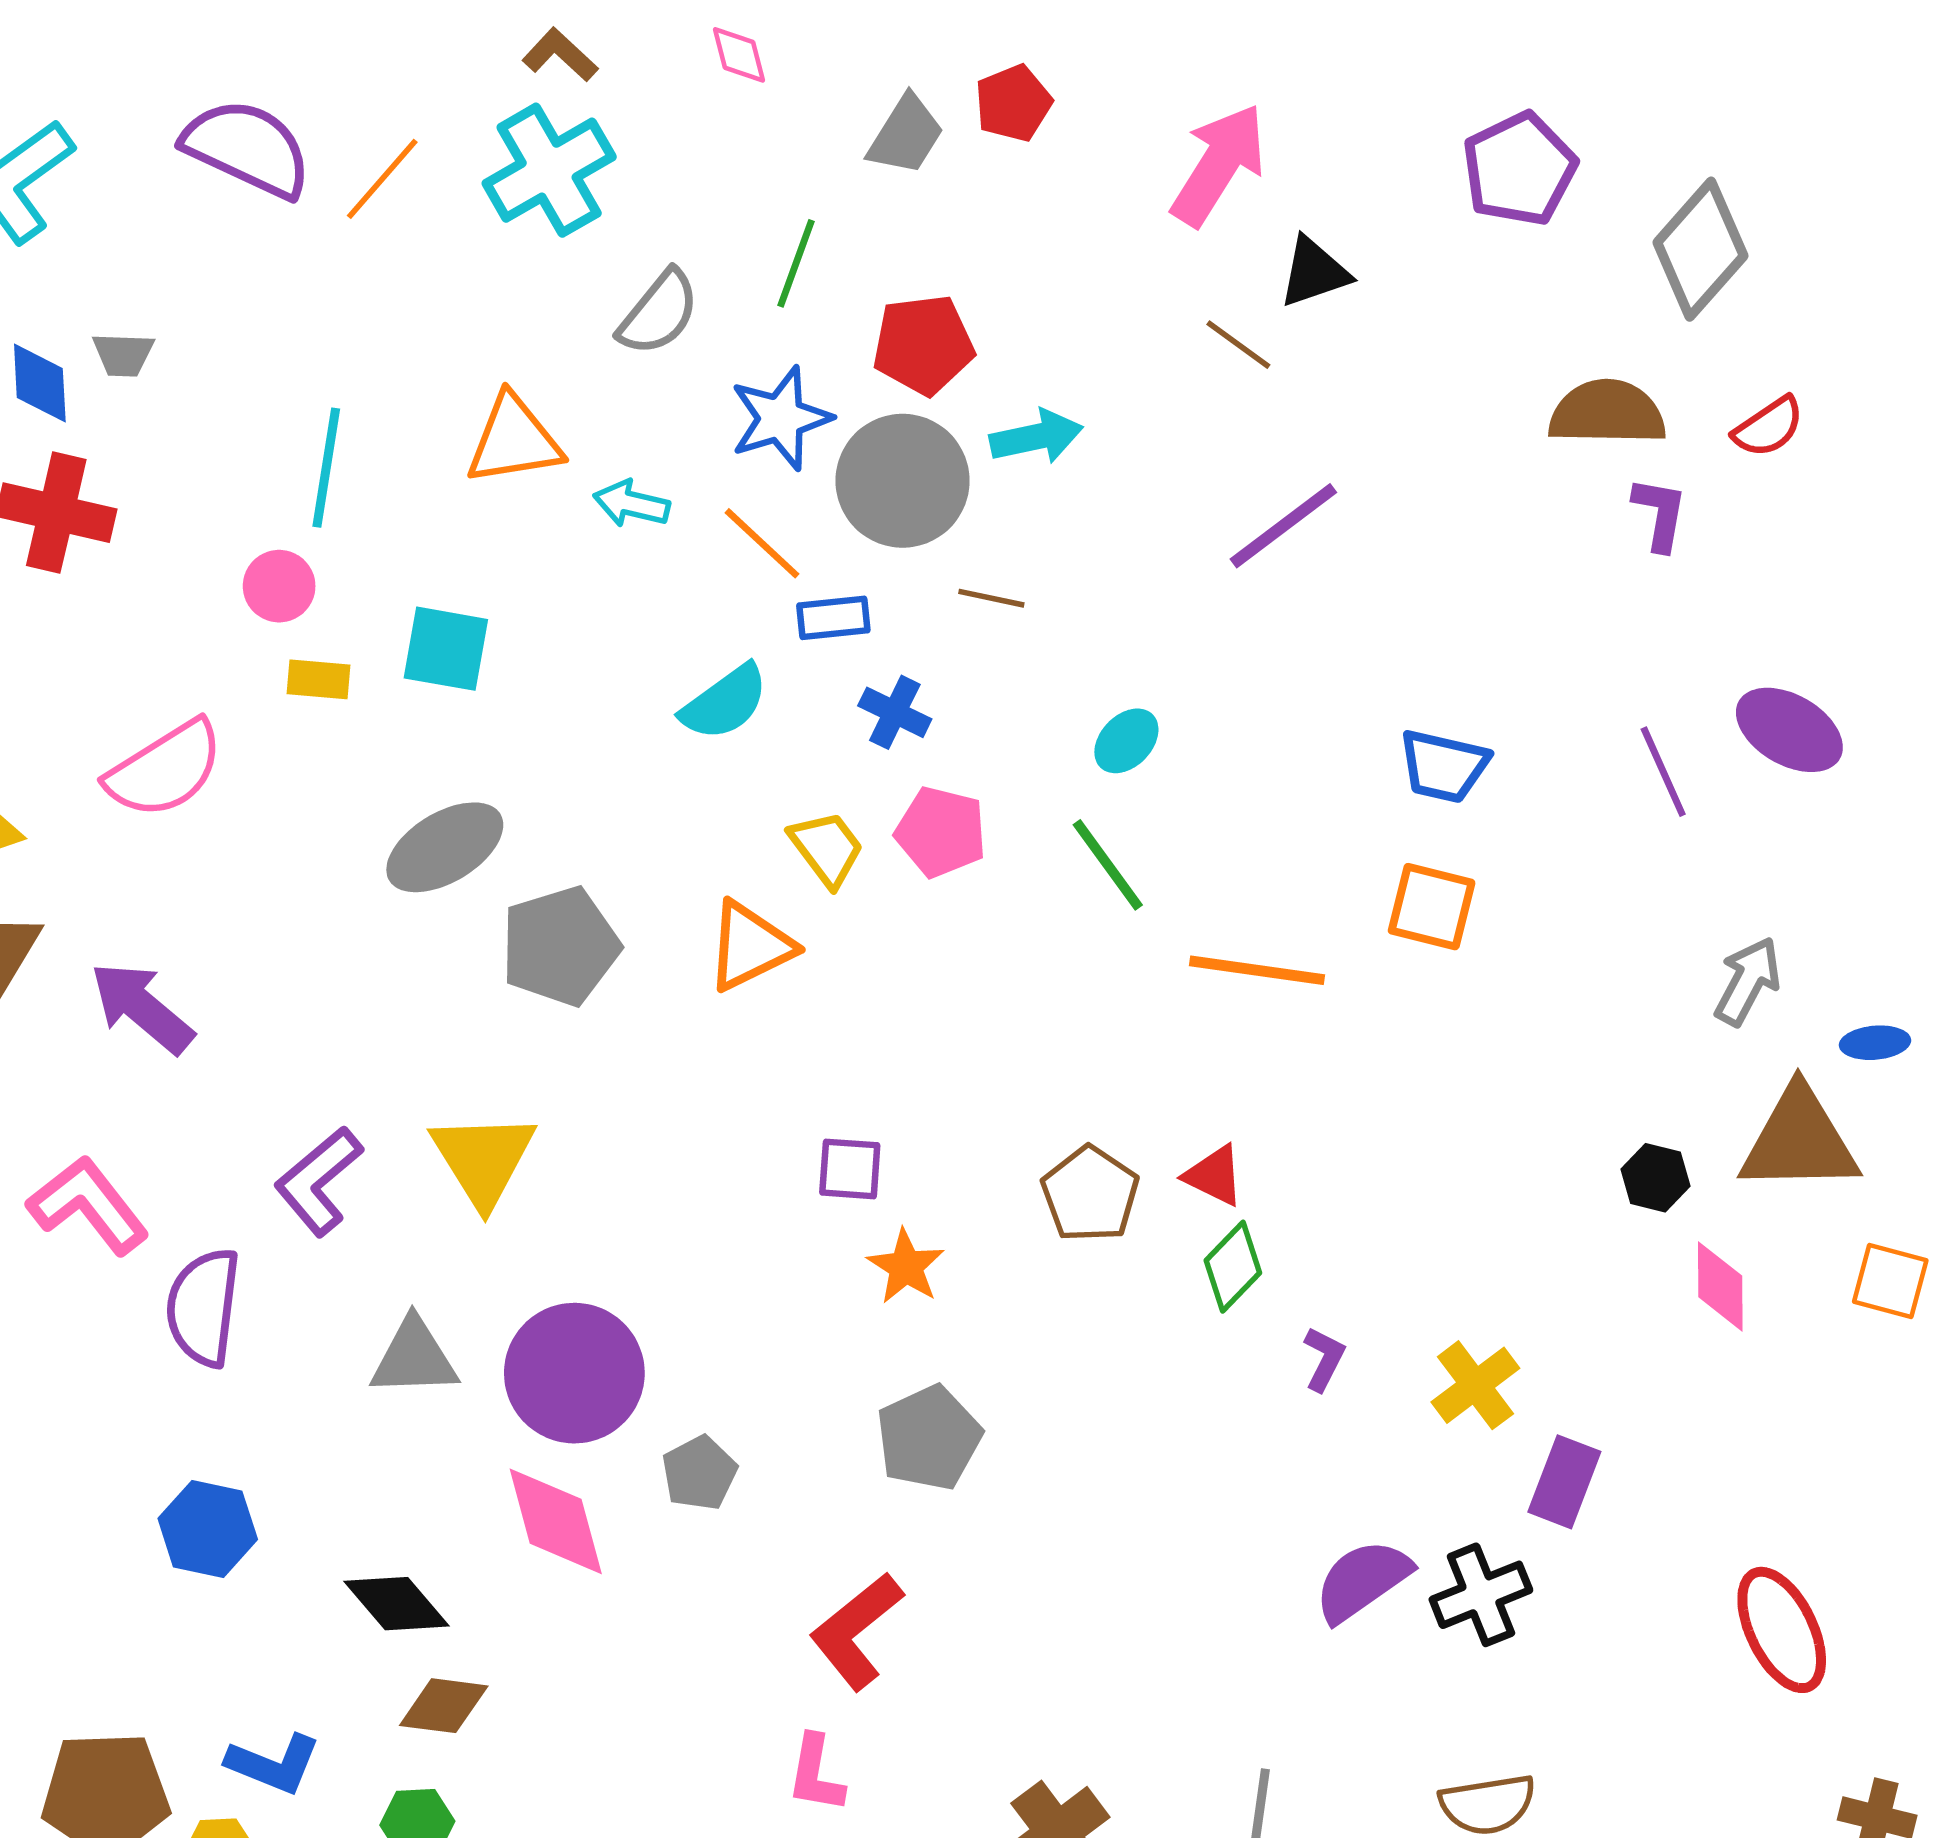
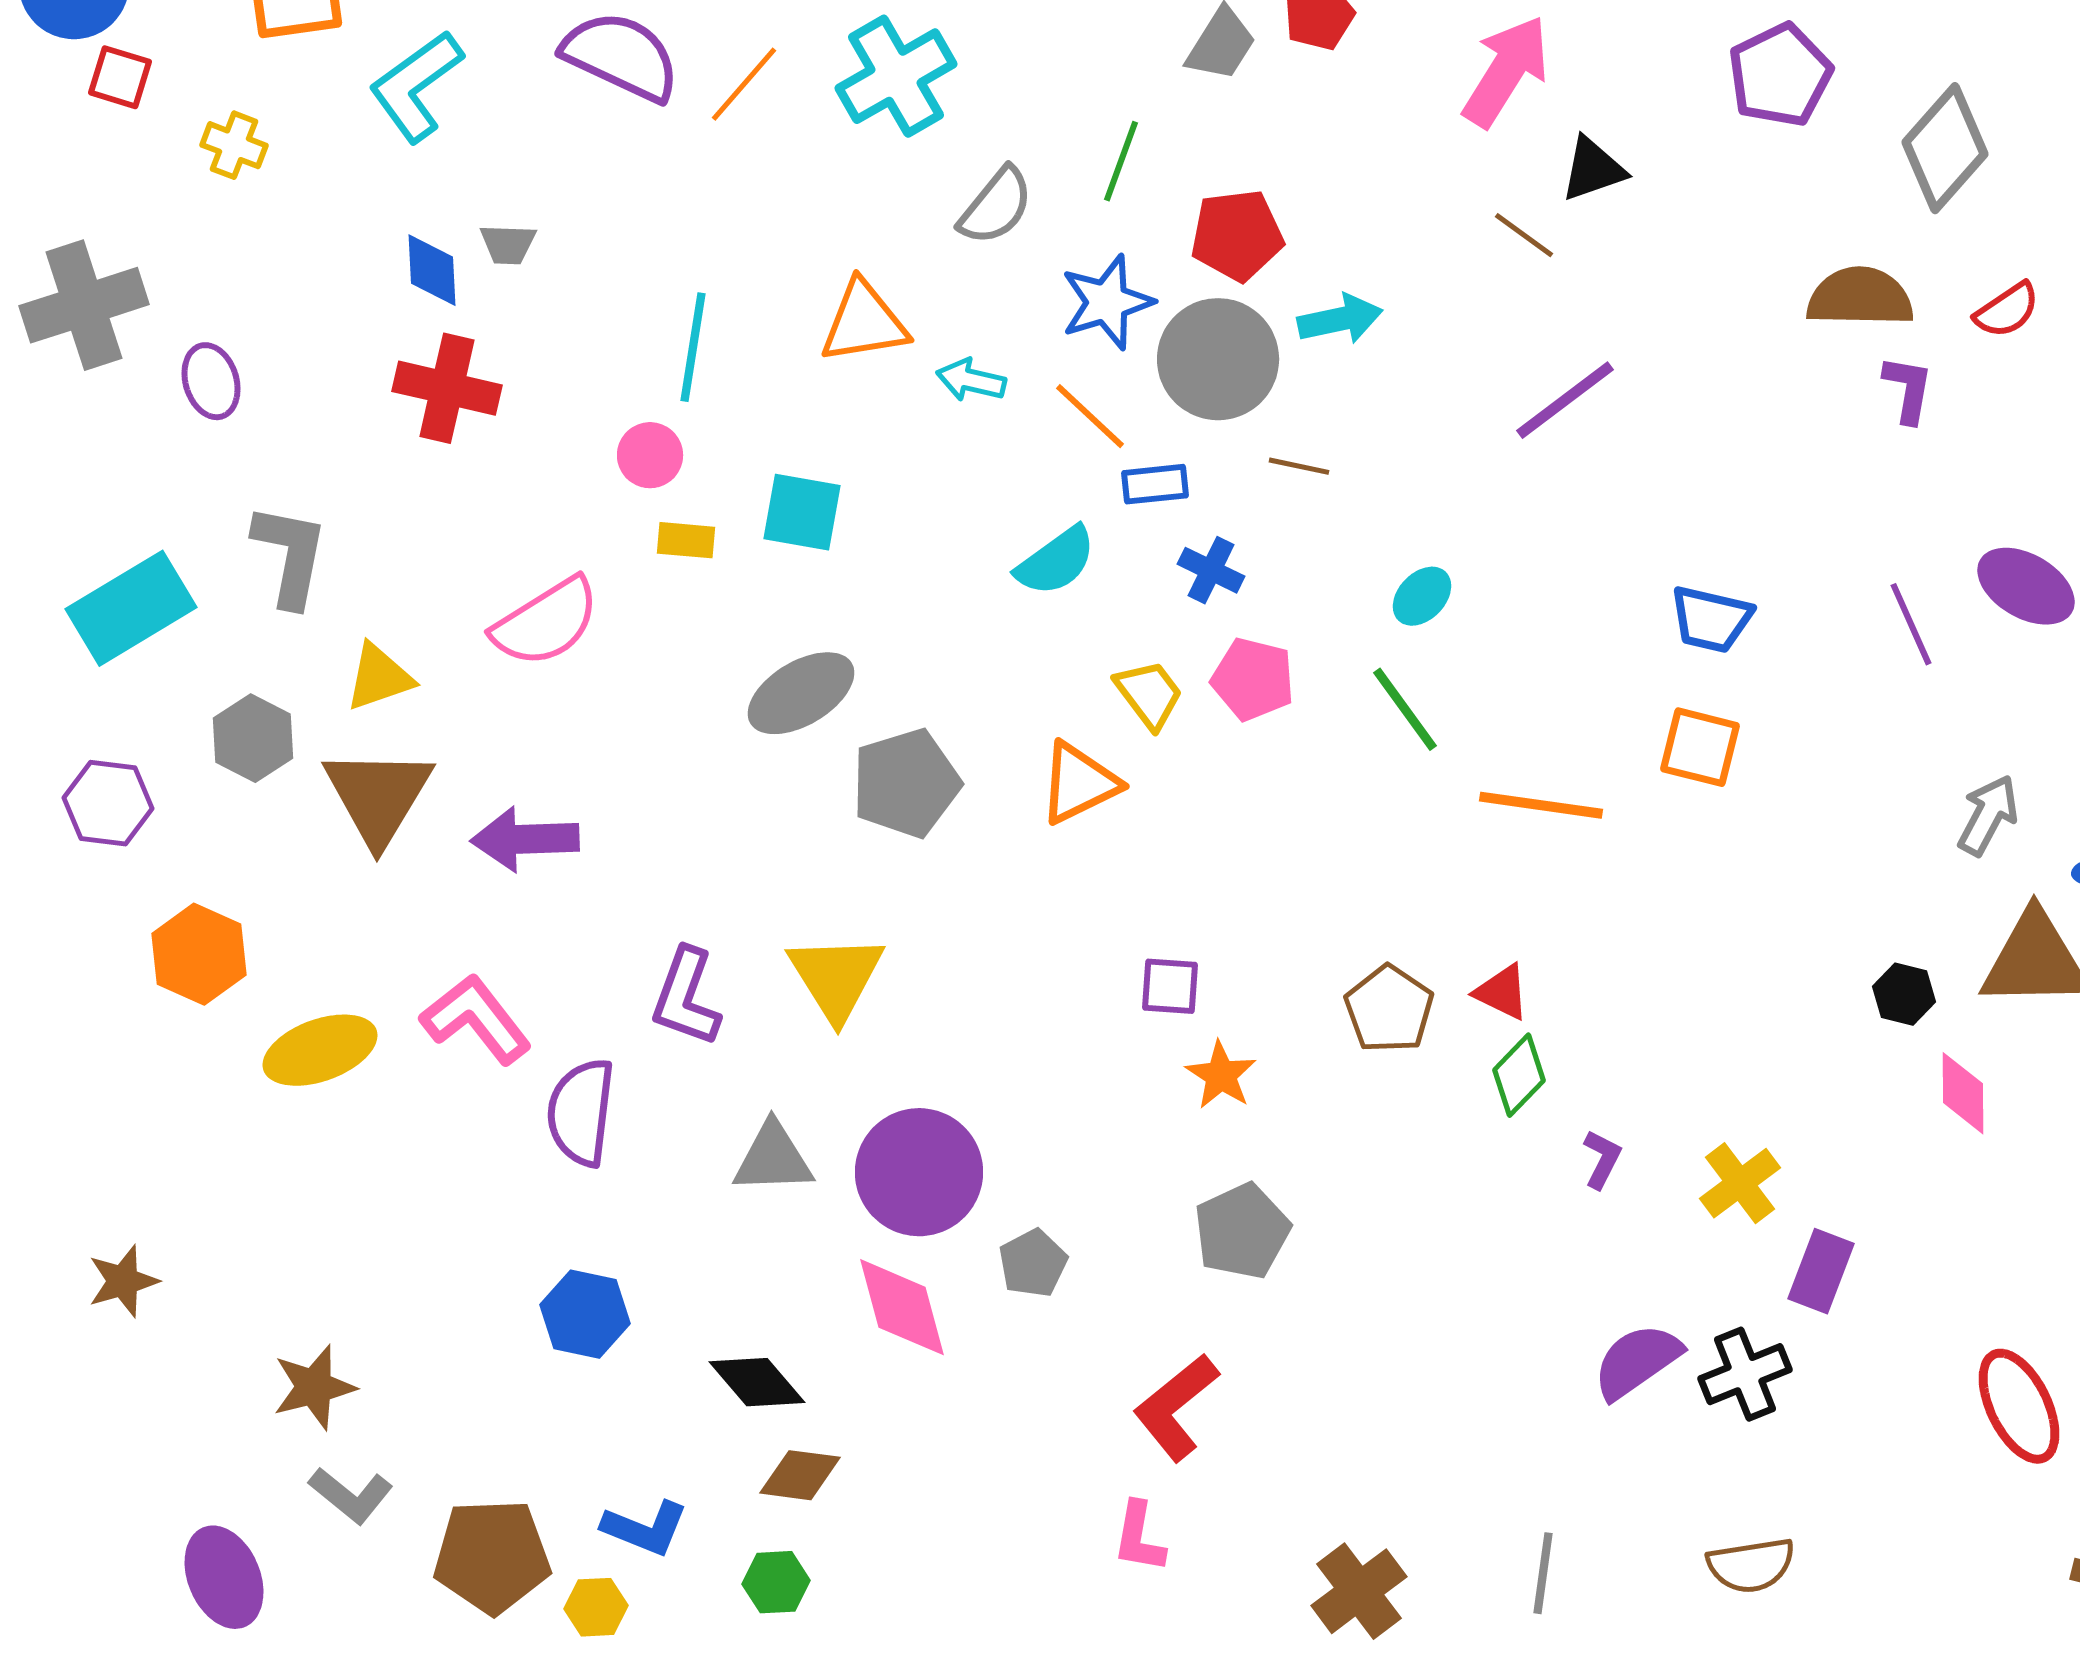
purple arrow: (142, 1008) -> (525, 839), turned -42
purple L-shape: (319, 1181) -> (686, 997), turned -30

